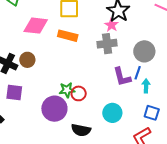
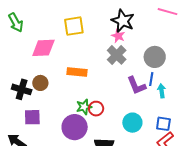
orange rectangle: (68, 36) -> (77, 72), moved
gray cross: (107, 44) -> (117, 55), turned -30
blue square: (152, 113) -> (163, 124), moved

